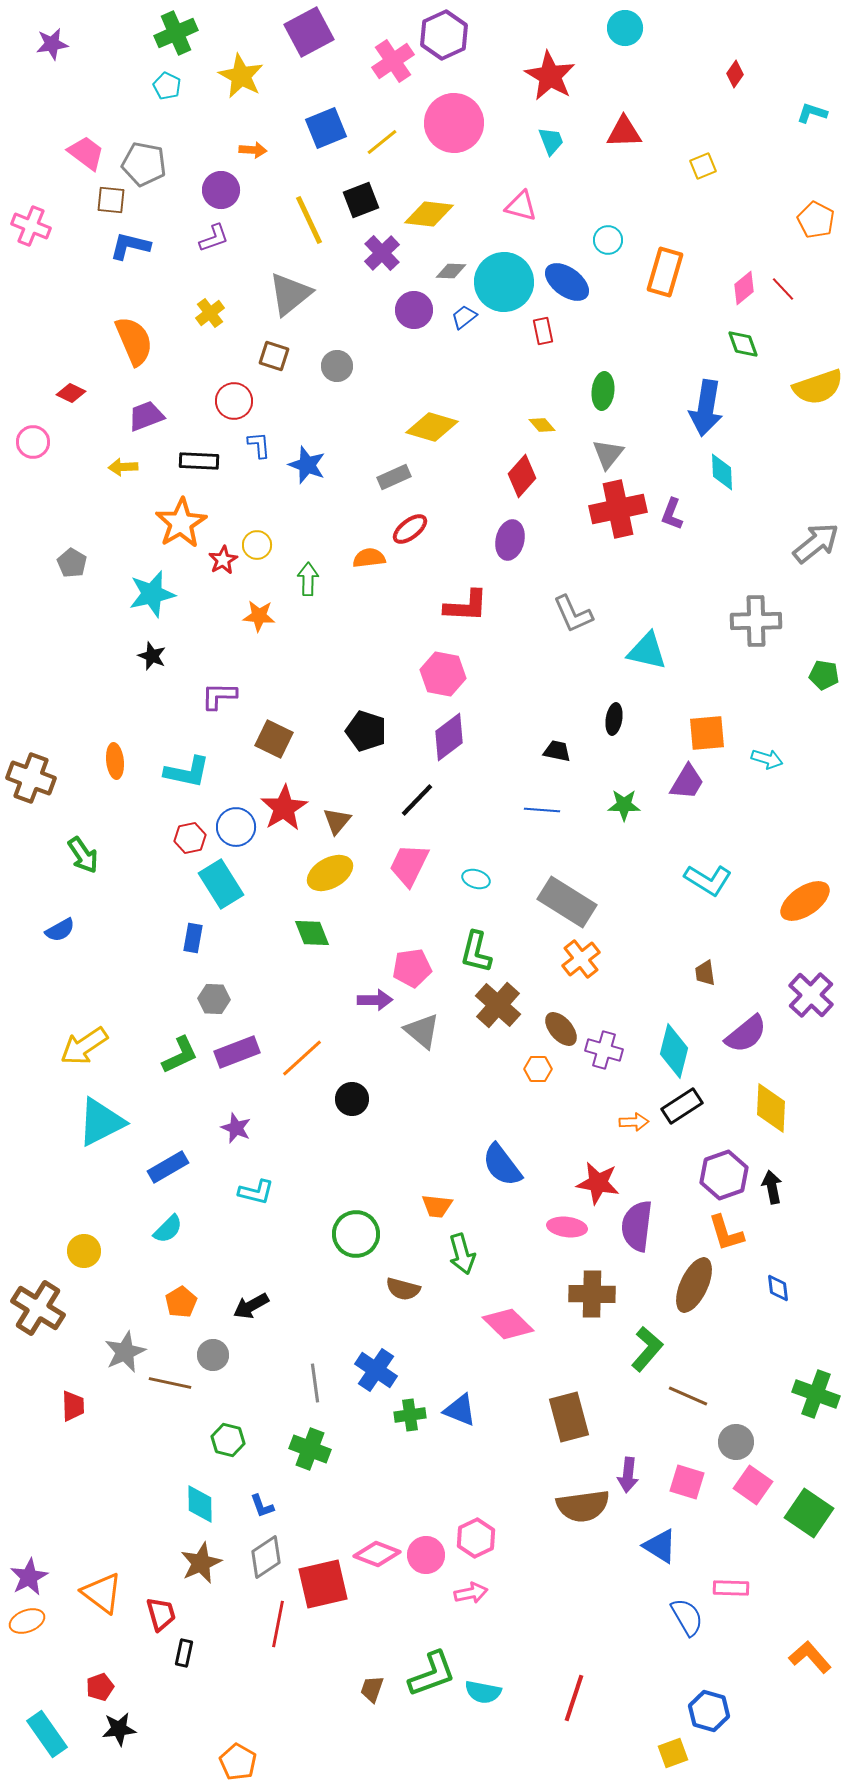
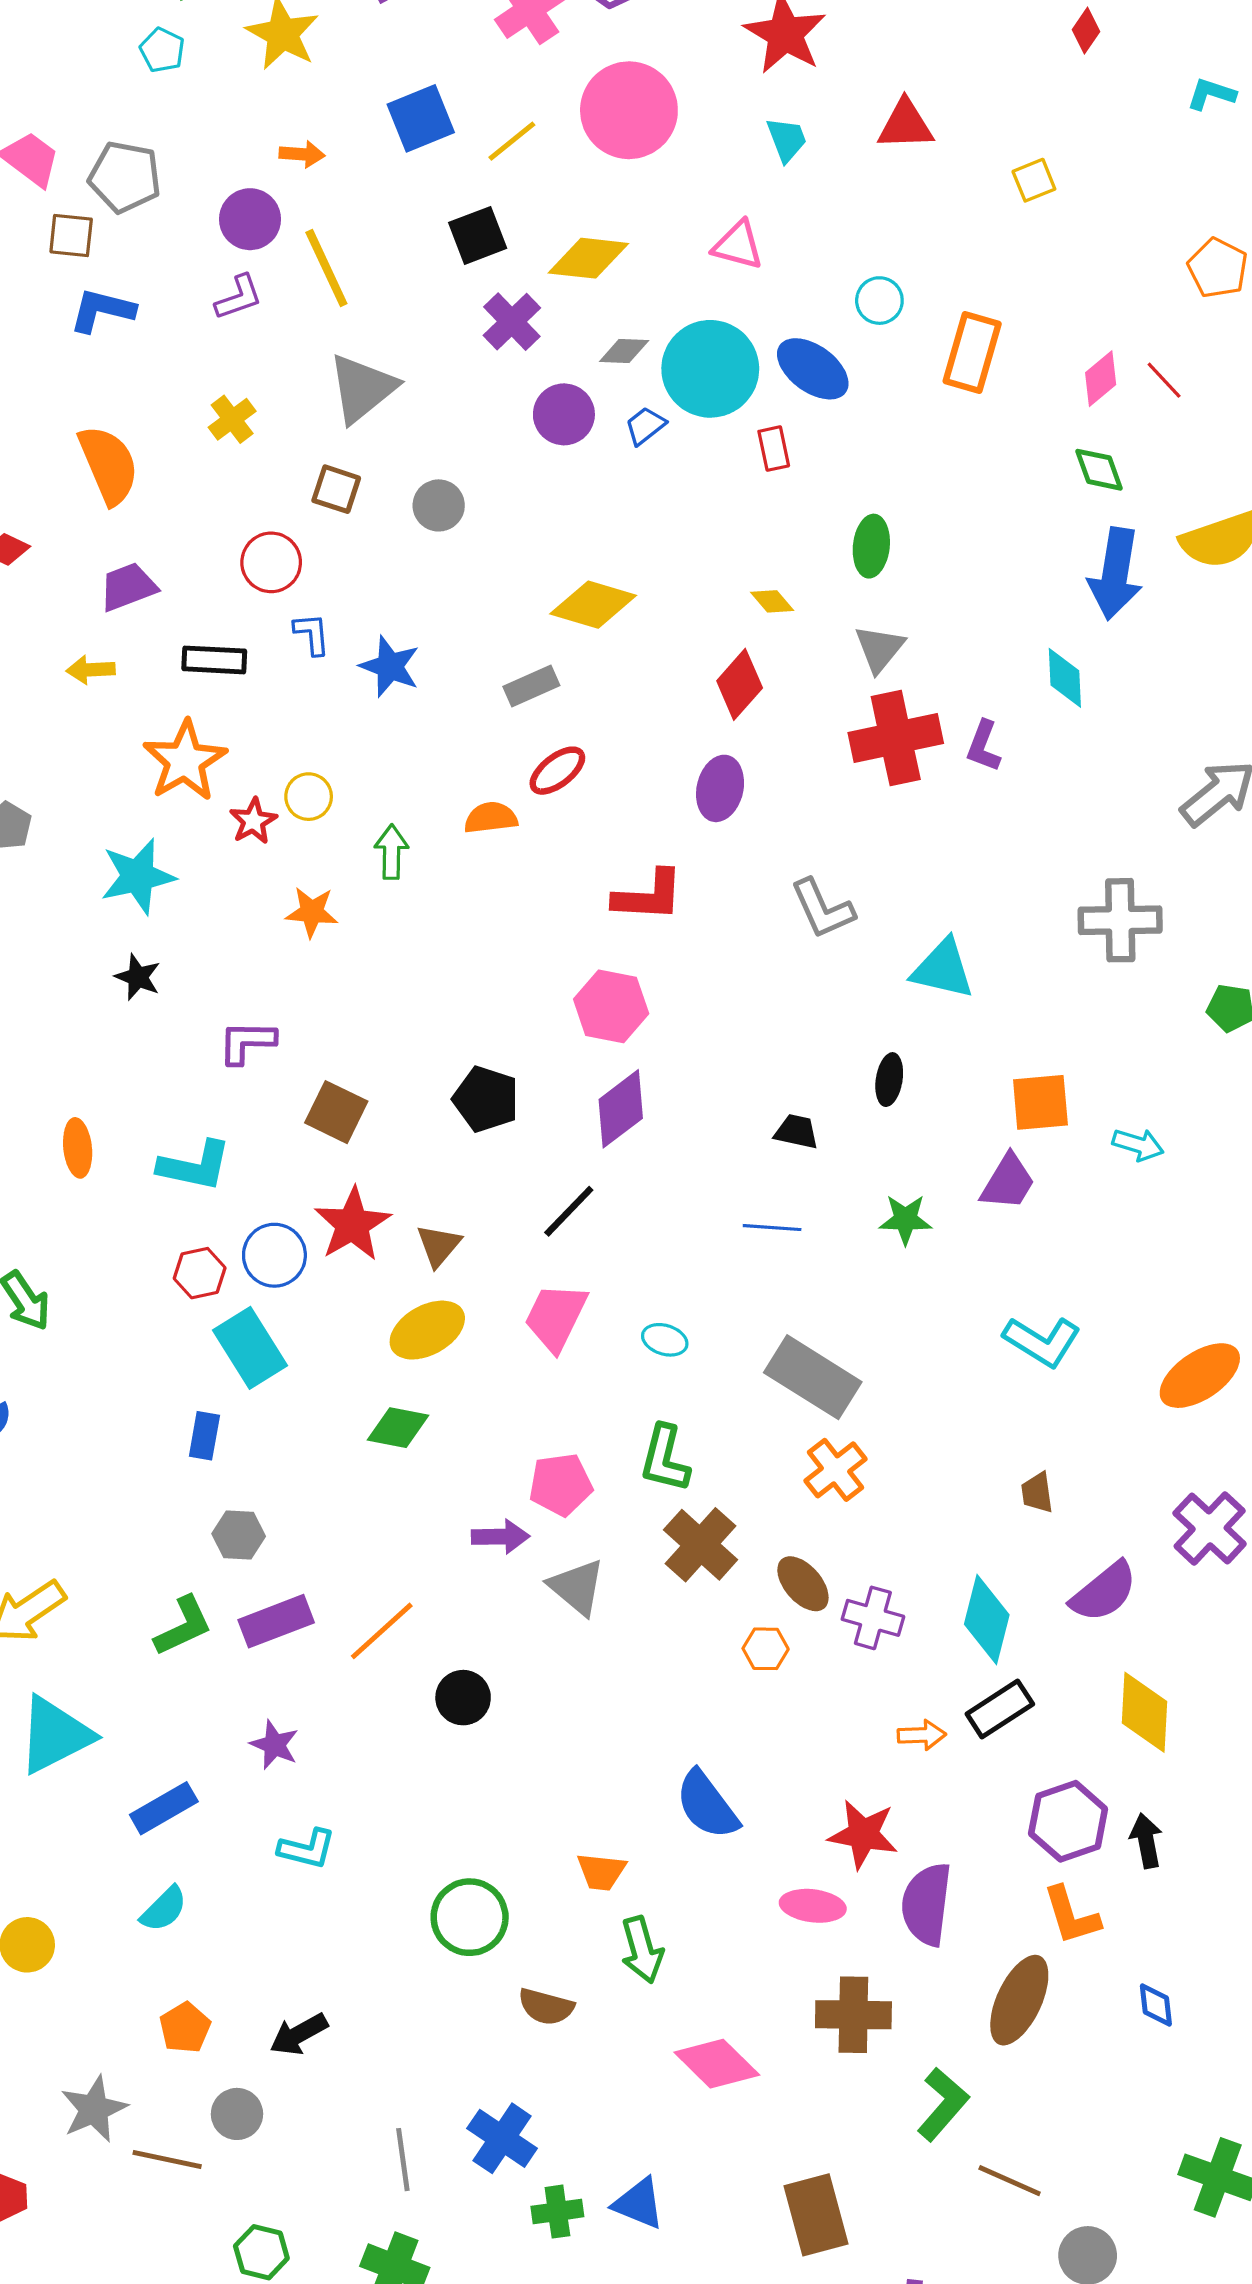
yellow line: (309, 220) -> (326, 268), moved
blue arrow: (706, 408) -> (1115, 574), moved
green diamond: (312, 933) -> (398, 1428), turned -57

